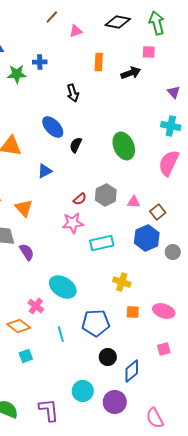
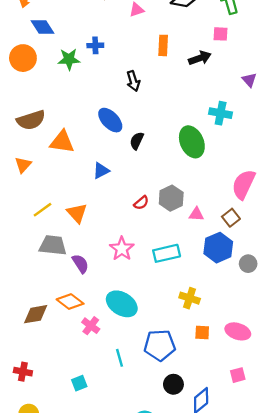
cyan cross: (171, 126) -> (221, 113), moved
pink semicircle: (169, 163) -> (244, 184), moved
pink triangle: (134, 202) -> (196, 214), moved
pink star: (73, 223) -> (122, 249), moved, turned -30
orange diamond: (19, 326) -> (70, 302), moved

